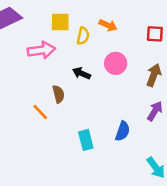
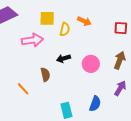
pink circle: (116, 63) -> (91, 64), moved
black arrow: (82, 73) -> (63, 58), turned -40
orange line: (40, 112) -> (23, 89), moved

